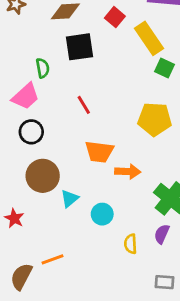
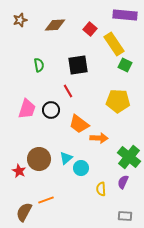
black square: (79, 47) -> (78, 65), moved
pink trapezoid: (26, 96) -> (27, 109), moved, turned -30
black circle: (31, 132) -> (51, 110), moved
orange trapezoid: (99, 152) -> (79, 124), turned 30
brown circle: (43, 176) -> (39, 159), moved
cyan triangle: (70, 198) -> (66, 158), moved

